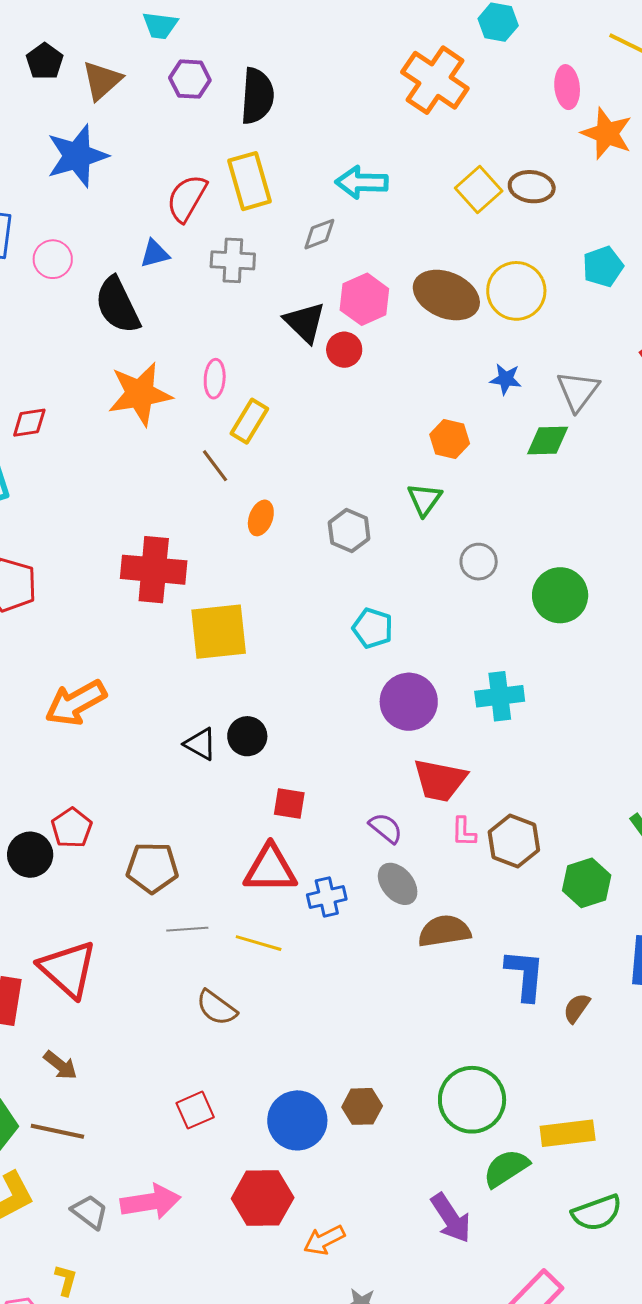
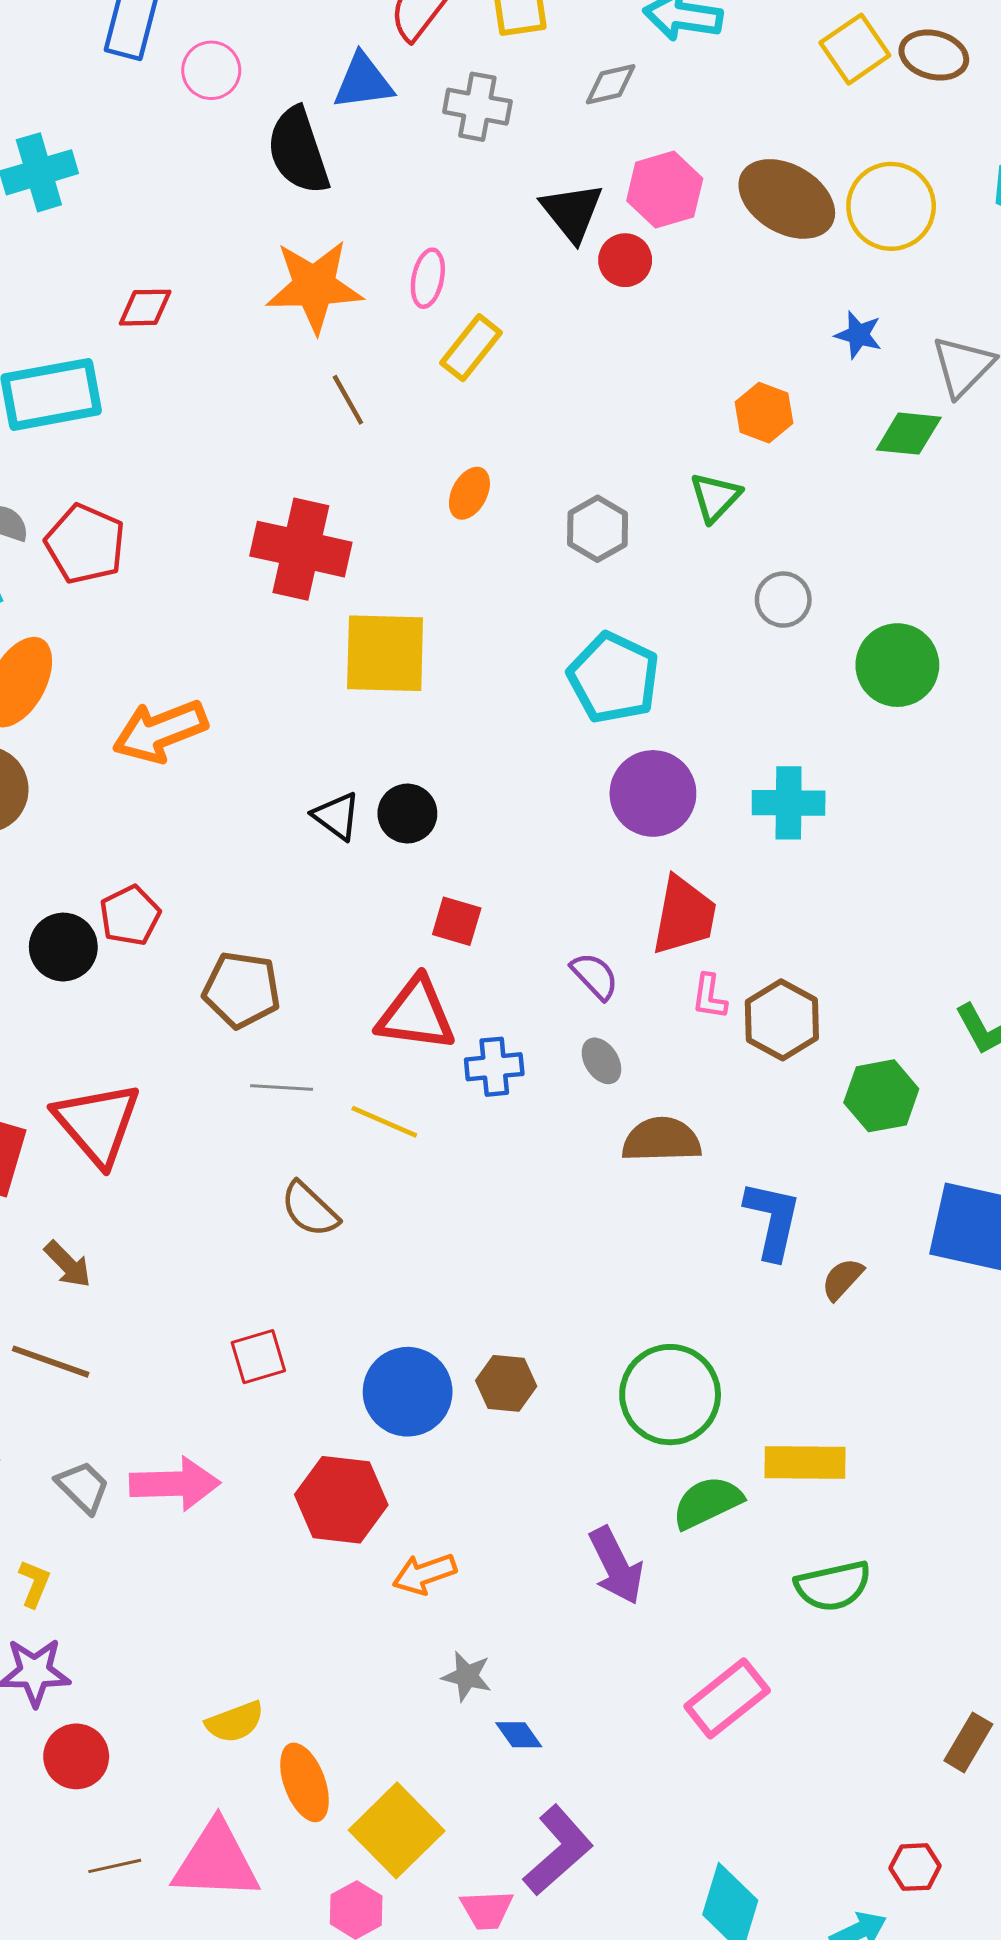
blue triangle: (155, 254) -> (363, 82), size x1.4
brown line: (215, 466) -> (348, 400), moved
cyan pentagon: (373, 628) -> (614, 678), size x1.5
red trapezoid: (440, 780) -> (684, 916), turned -98
gray ellipse: (398, 884) -> (601, 1061), size x0.7

